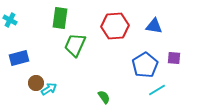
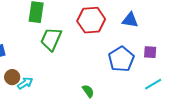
cyan line: (157, 90) -> (153, 84), moved
green semicircle: (104, 97) -> (88, 91), moved

